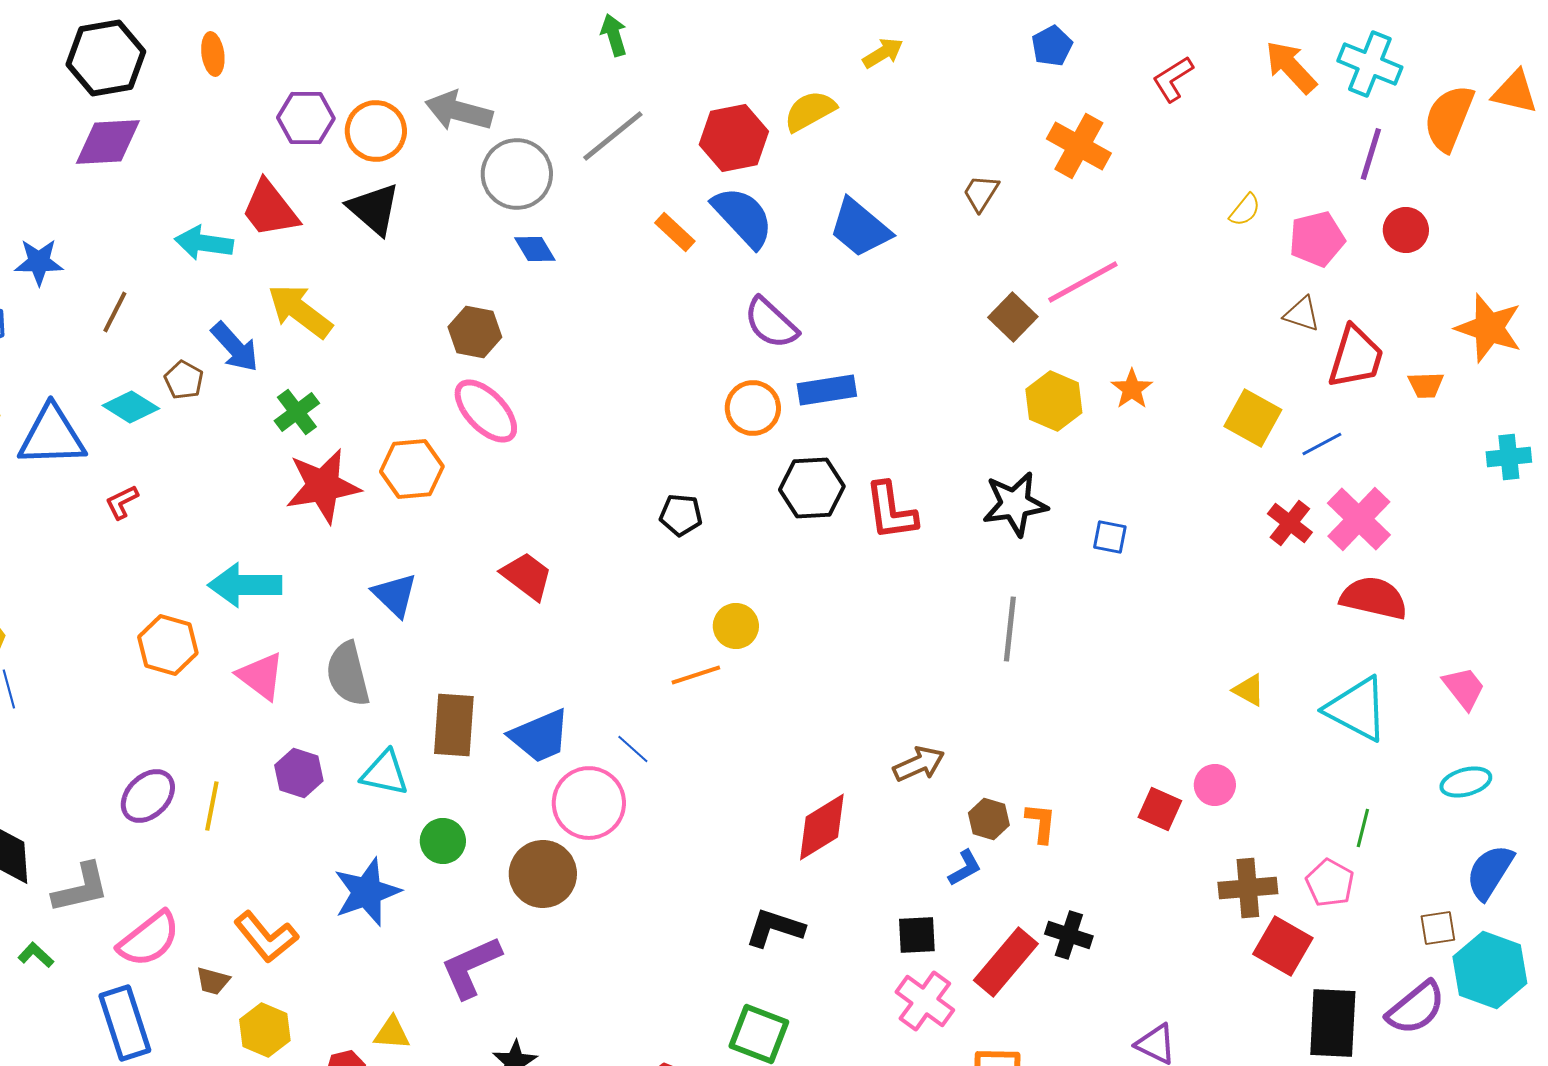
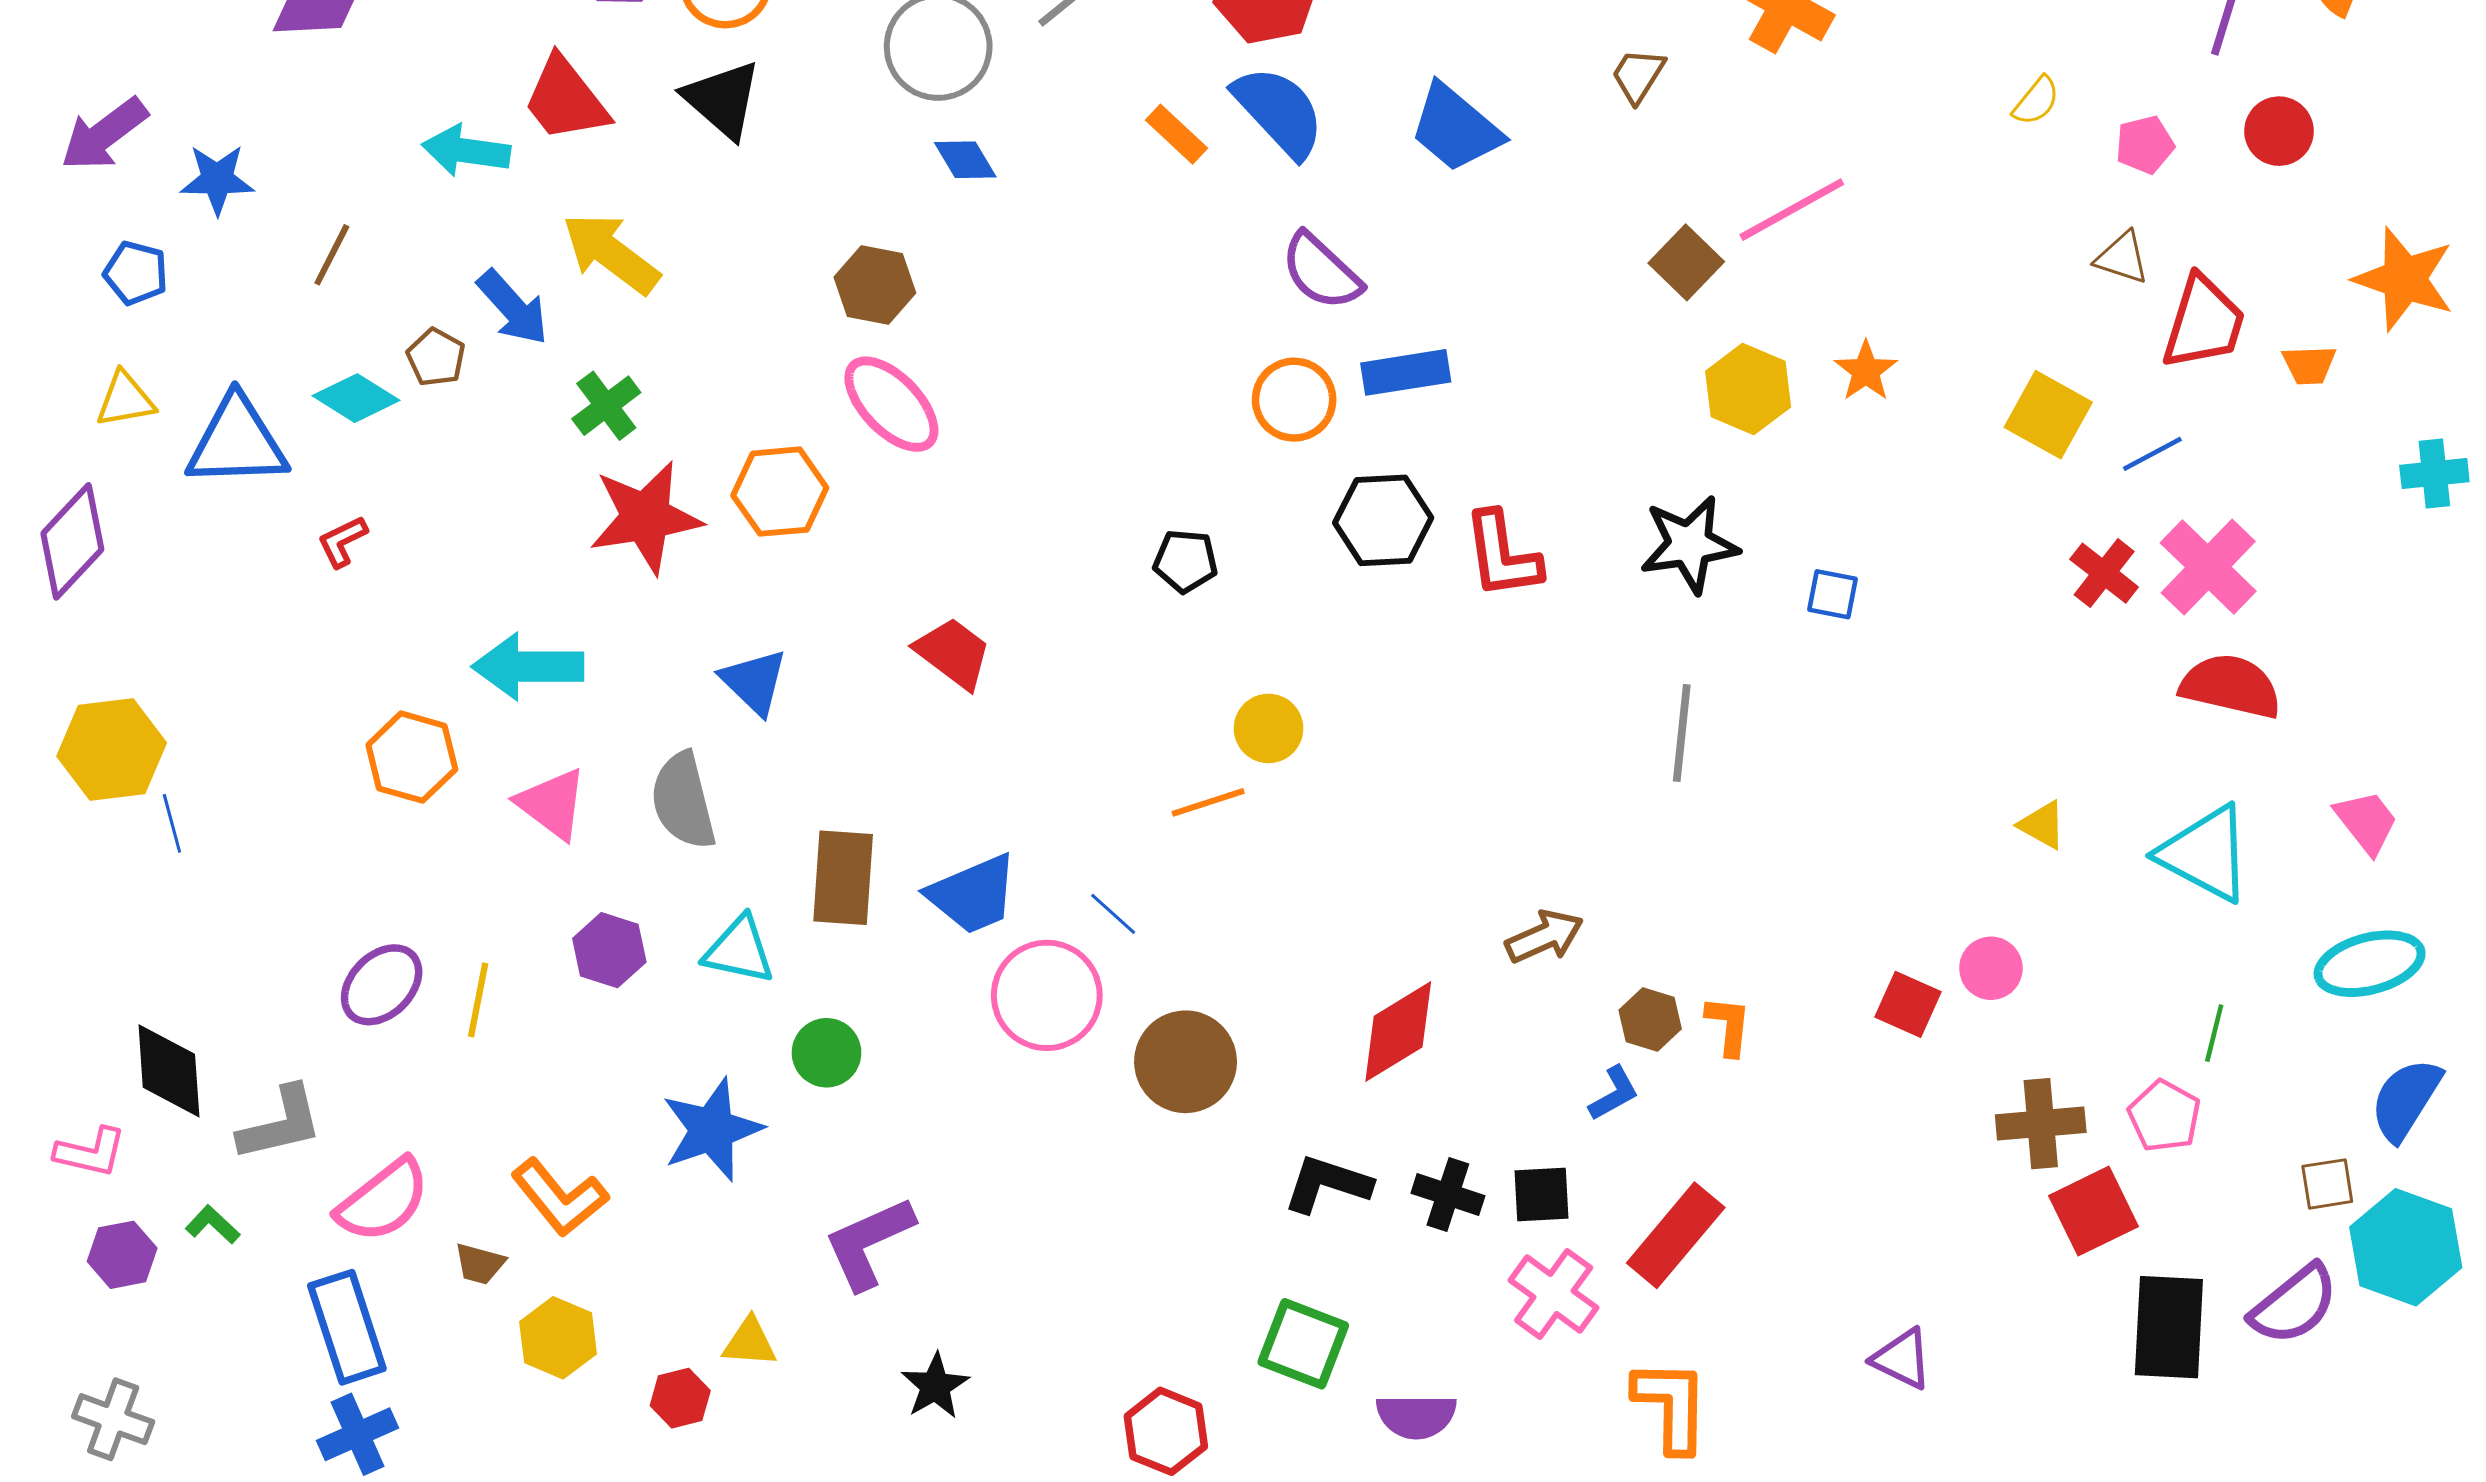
pink pentagon: (1317, 239) -> (2145, 145), size x0.7
cyan ellipse: (1466, 782) -> (2370, 964), size x1.4
brown circle: (543, 874) -> (1186, 1062), moved
black cross: (1069, 935) -> (1448, 1194), moved
red square: (1283, 946) -> (2094, 1211), turned 34

